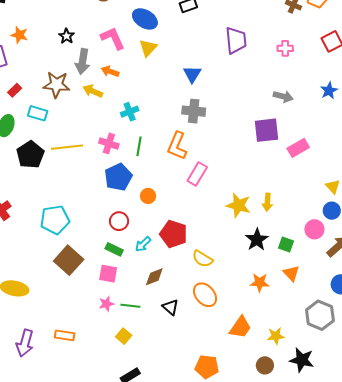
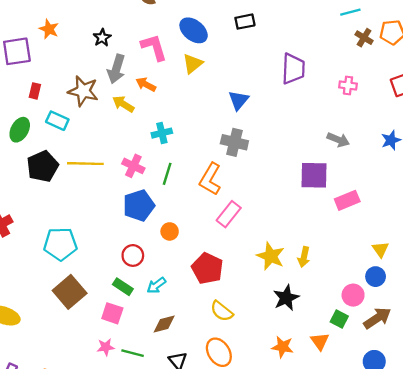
red rectangle: (15, 90) -> (35, 91), turned -40
red pentagon: (174, 234) -> (207, 268), moved
green square: (286, 244) -> (339, 319), moved

